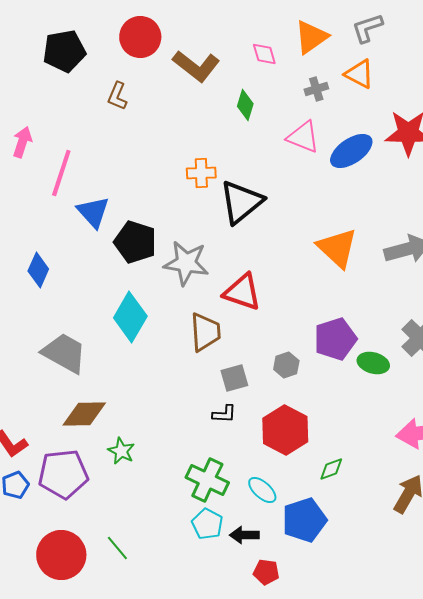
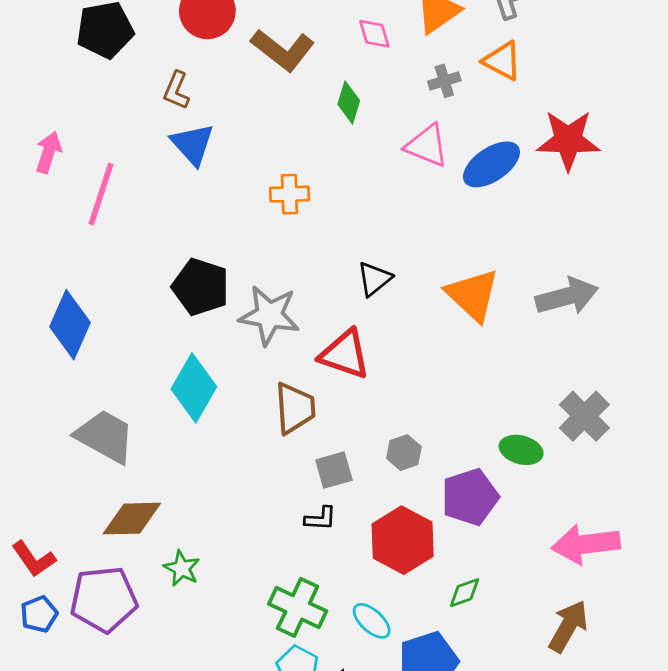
black triangle: (241, 202) -> (374, 279), moved, size x0.6
blue triangle: (93, 212) -> (193, 144), moved
blue diamond: (38, 270) -> (70, 325), size x1.4
purple pentagon: (335, 339) -> (470, 497), moved

